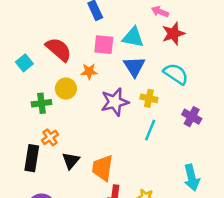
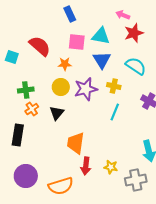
cyan square: (24, 63) -> (12, 57), turned -32
yellow circle: (66, 89) -> (61, 87), moved
orange cross: (50, 137) -> (32, 109), moved
black triangle: (71, 161) -> (57, 113), moved

